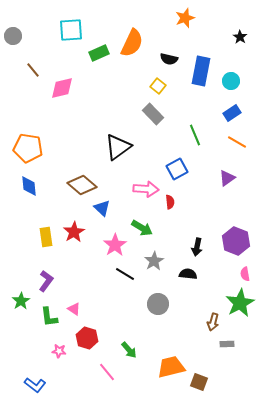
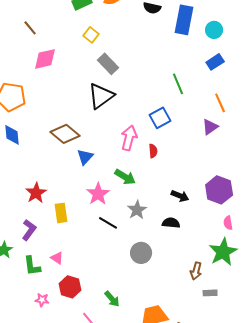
brown line: (33, 70) -> (30, 28), moved
yellow square: (158, 86) -> (91, 35), moved
pink diamond: (62, 88) -> (45, 59), moved
gray rectangle: (153, 114) -> (108, 64), moved
orange line: (237, 142) -> (220, 103), moved, turned 36
pink arrow: (146, 189) -> (129, 138), turned -80
blue triangle: (102, 208) -> (85, 157), turned 30
red star: (74, 232) -> (36, 193), moved
yellow rectangle: (46, 237) -> (61, 213), moved
black arrow: (197, 247) -> (180, 196), turned -78

